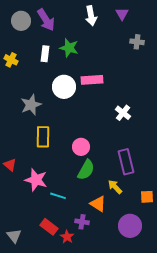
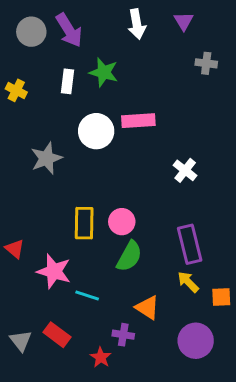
yellow rectangle: (43, 137) -> (84, 223), moved
yellow arrow: (115, 187) -> (188, 282), moved
red rectangle: (49, 227) -> (57, 335), moved
gray triangle: (14, 236) -> (21, 341), moved

